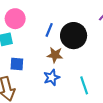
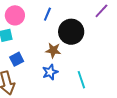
blue line: (49, 30) -> (47, 14), moved
blue square: (17, 64) -> (17, 59), turned -32

